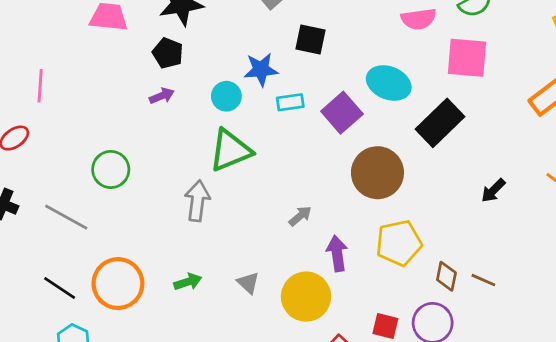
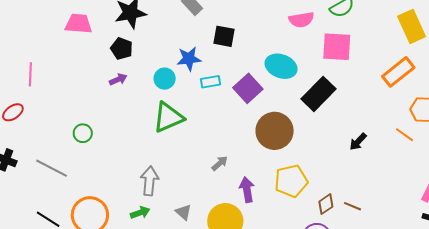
green circle: (111, 169) -> (83, 133), size x0.7
gray arrow: (197, 201) -> (150, 181), moved
brown diamond: (446, 276) -> (326, 204), turned 45

